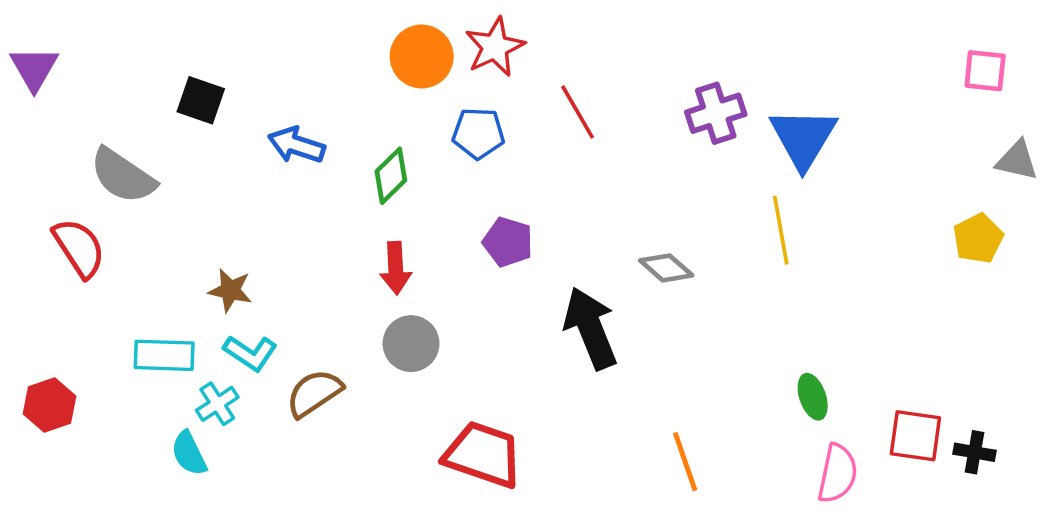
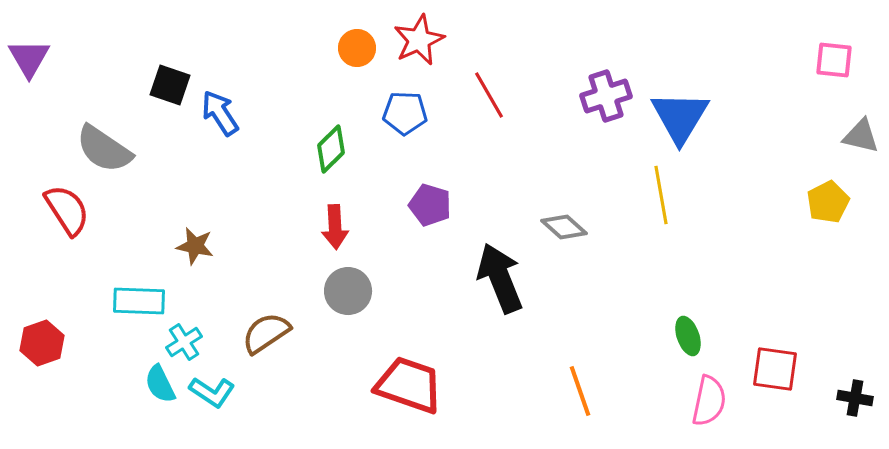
orange circle: (422, 57) -> (357, 48), size x0.7
blue arrow: (296, 145) -> (220, 113), moved, turned 39
cyan L-shape: (250, 353) -> (212, 392), moved
black cross: (974, 452) -> (855, 398), moved

